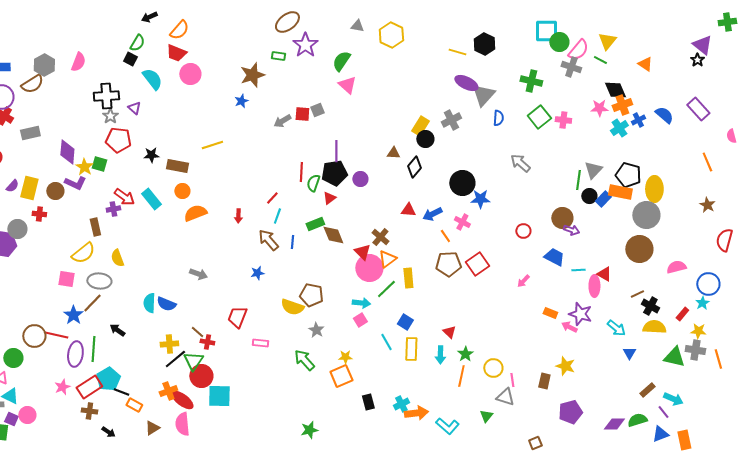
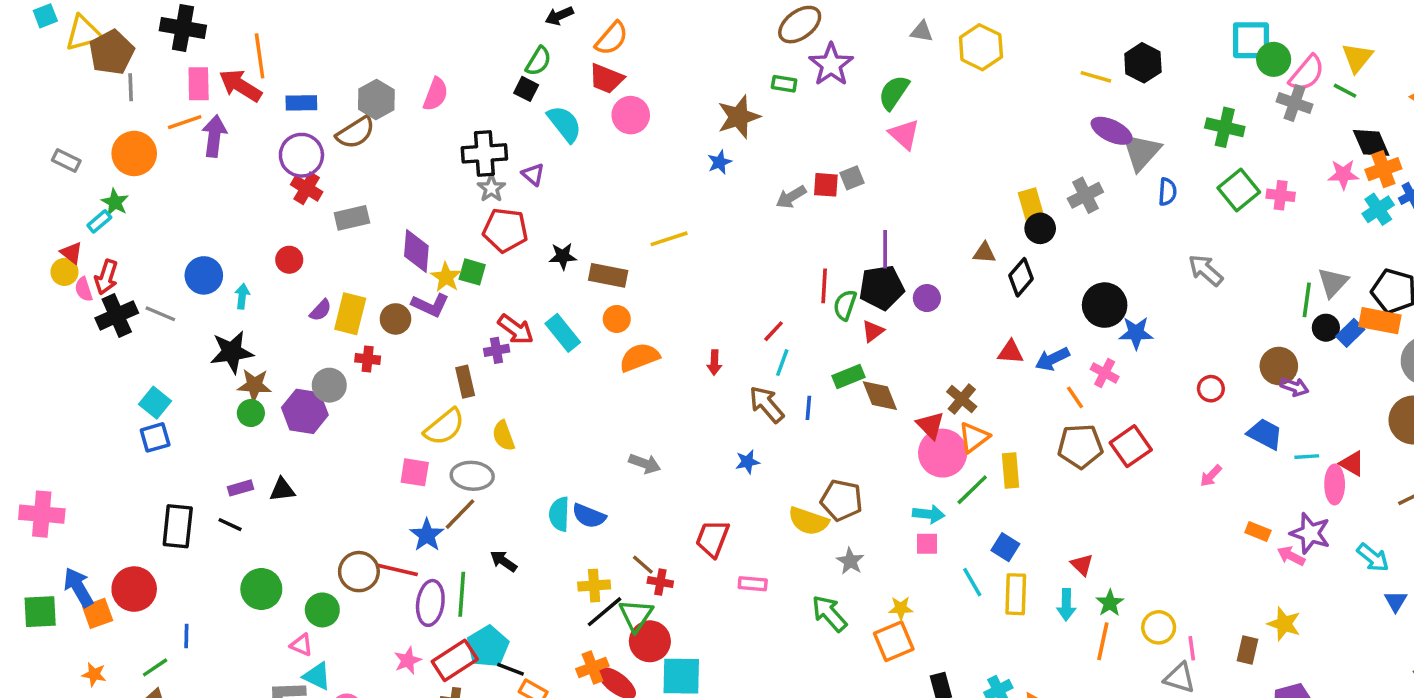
yellow rectangle: (420, 126) -> (1031, 206), turned -48
pink square: (360, 320) -> (927, 544), turned 32

